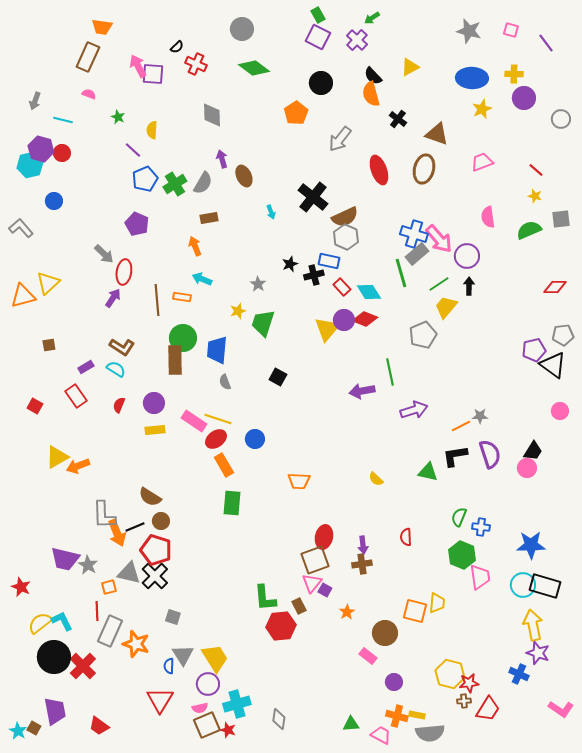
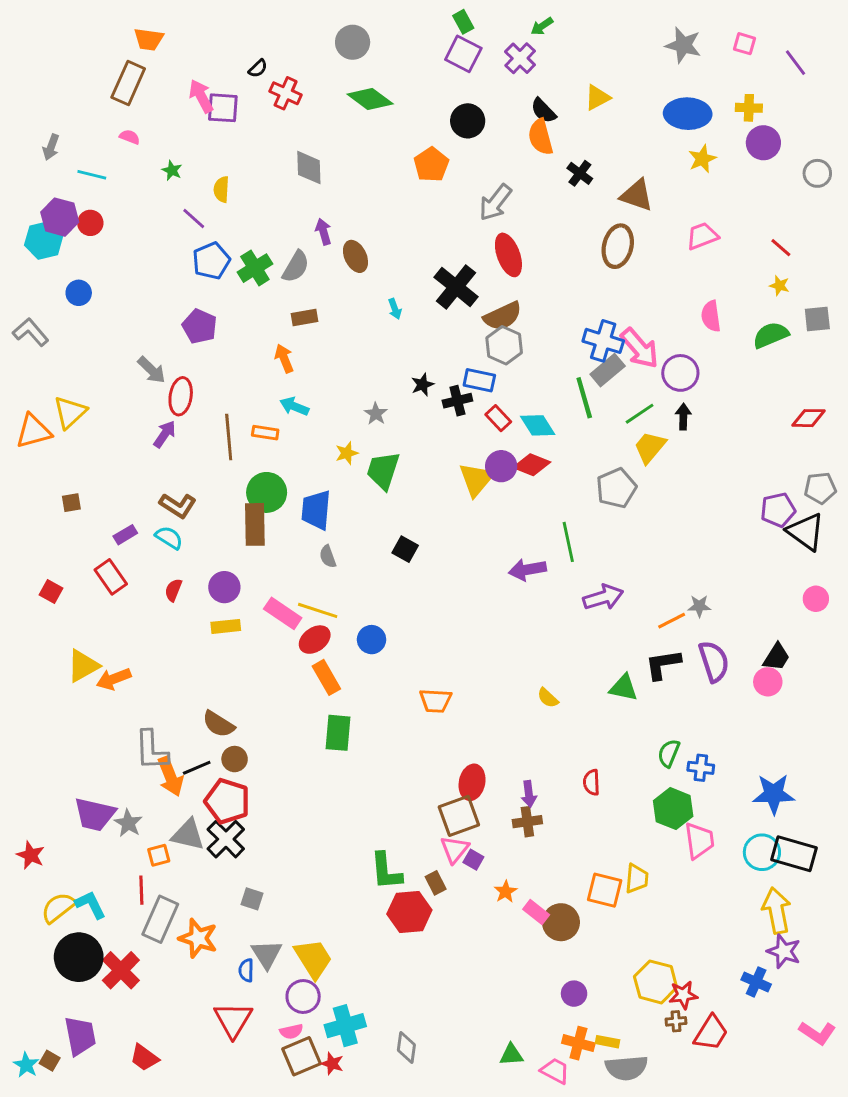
red ellipse: (379, 170) -> (508, 255), moved
pink rectangle: (368, 656) -> (536, 912), moved

